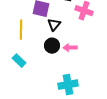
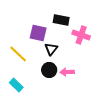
yellow line: (21, 30) -> (18, 54), turned -48

